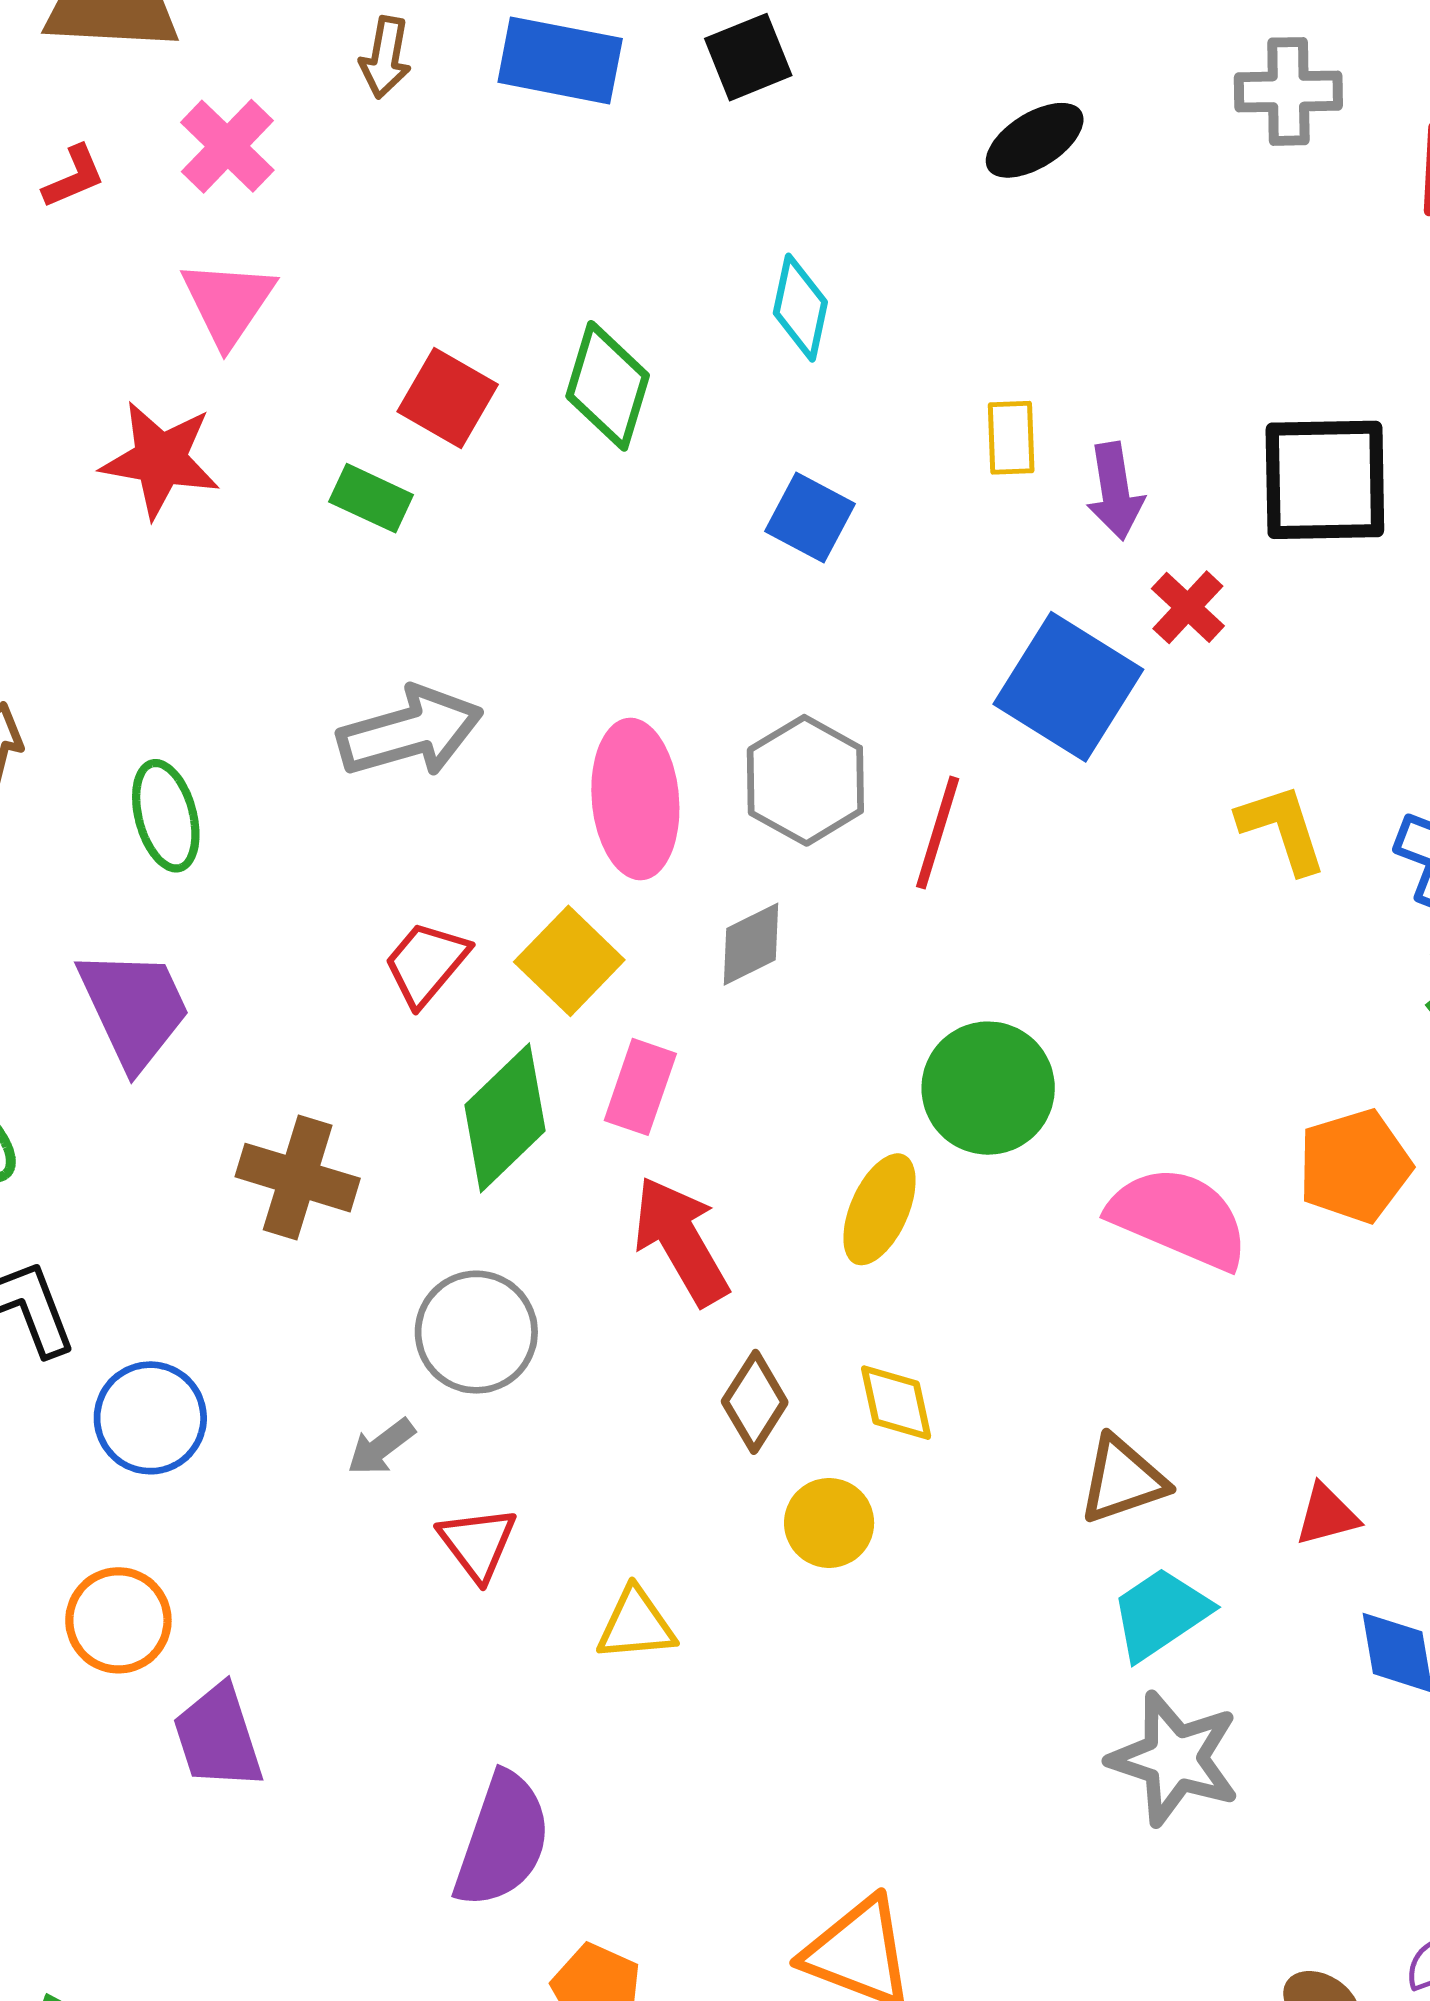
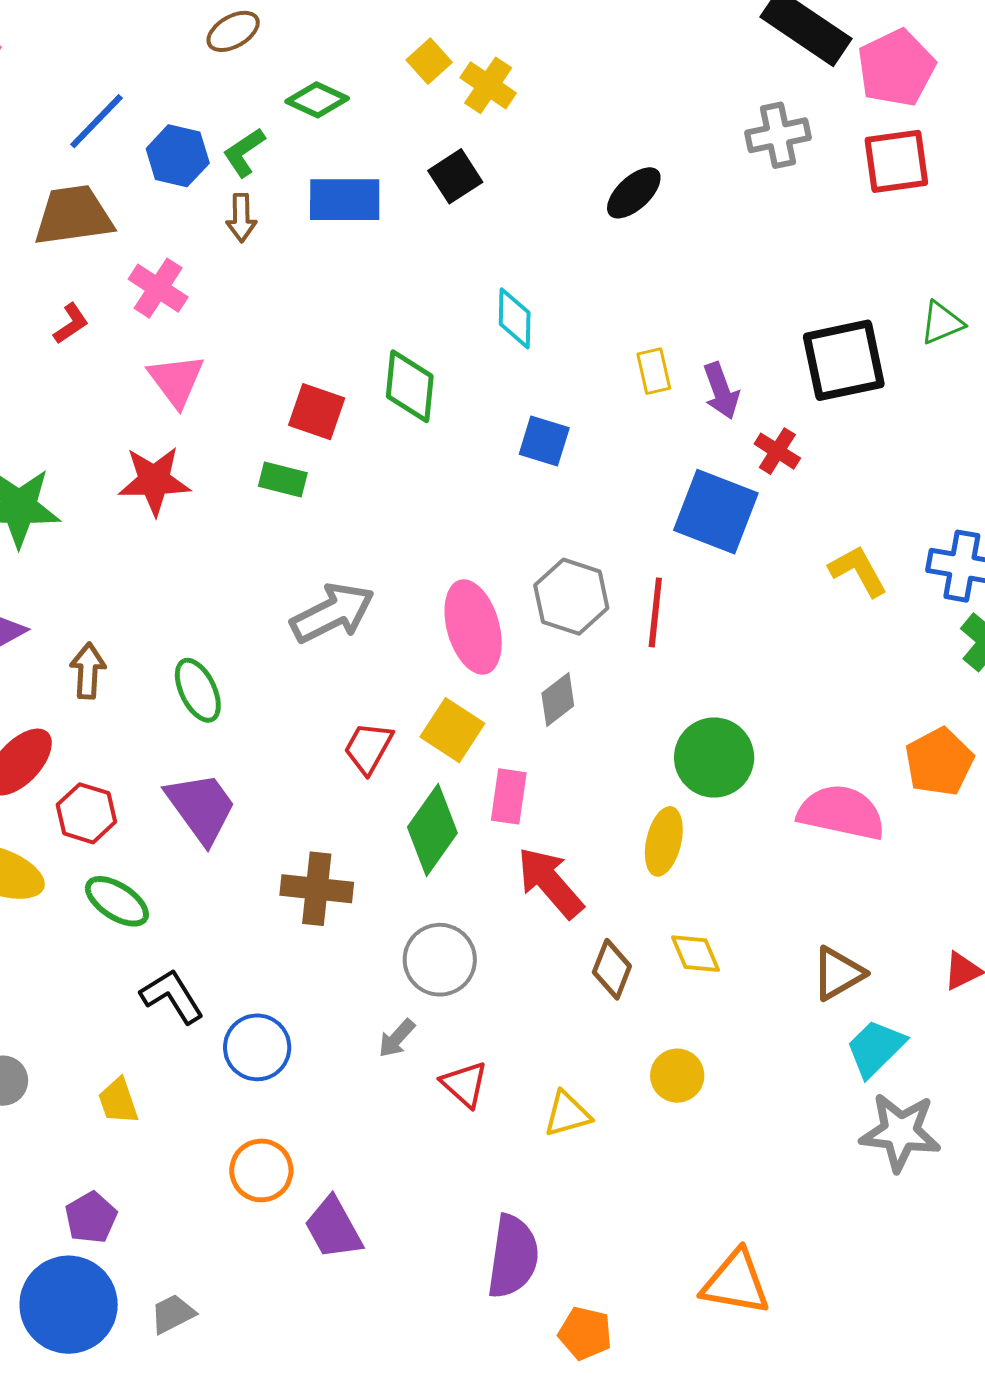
yellow circle: (829, 1523) -> (677, 1076), moved

